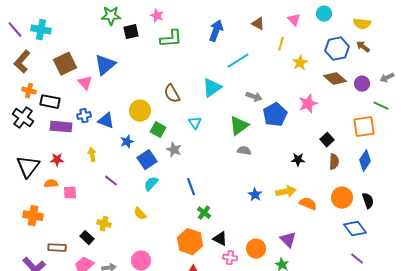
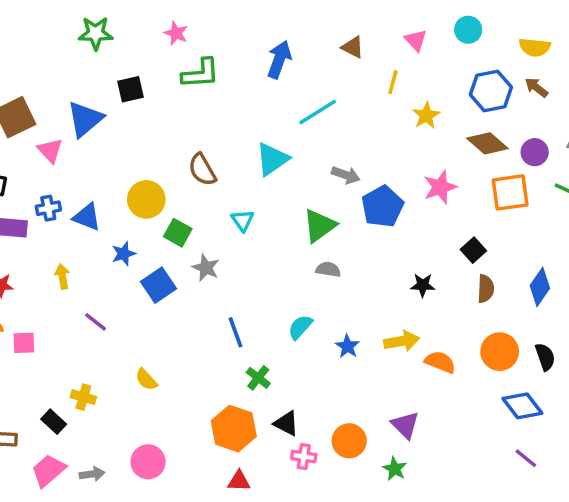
black square: (131, 32) -> (131, 89), moved
orange square: (364, 127) -> (510, 192), moved
cyan semicircle: (151, 184) -> (300, 327), moved

